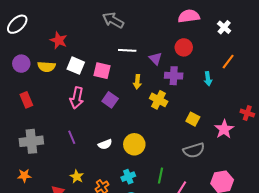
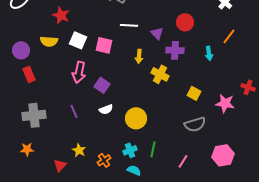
purple circle: (21, 64) -> (21, 50), moved
purple square: (110, 100) -> (102, 85), moved
pink star: (224, 129) -> (225, 103), turned -30
white semicircle: (105, 144) -> (106, 109), moved
green line: (161, 176) -> (153, 149), moved

